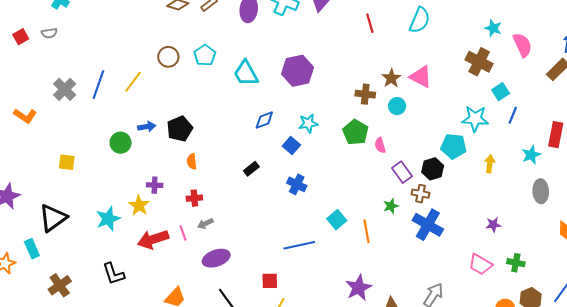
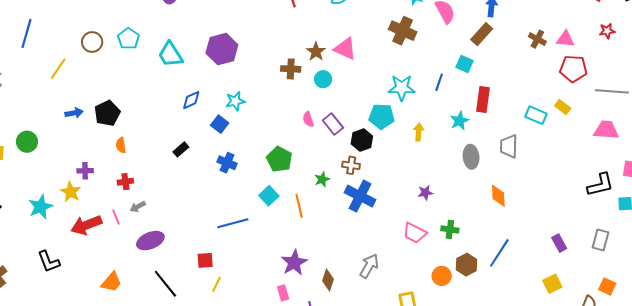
blue line: (98, 85) -> (27, 33), moved
cyan square: (501, 92) -> (464, 64), moved, turned -30
green pentagon: (356, 132) -> (279, 159), moved
green circle: (121, 143) -> (27, 142), moved
purple rectangle: (402, 172) -> (333, 124), moved

